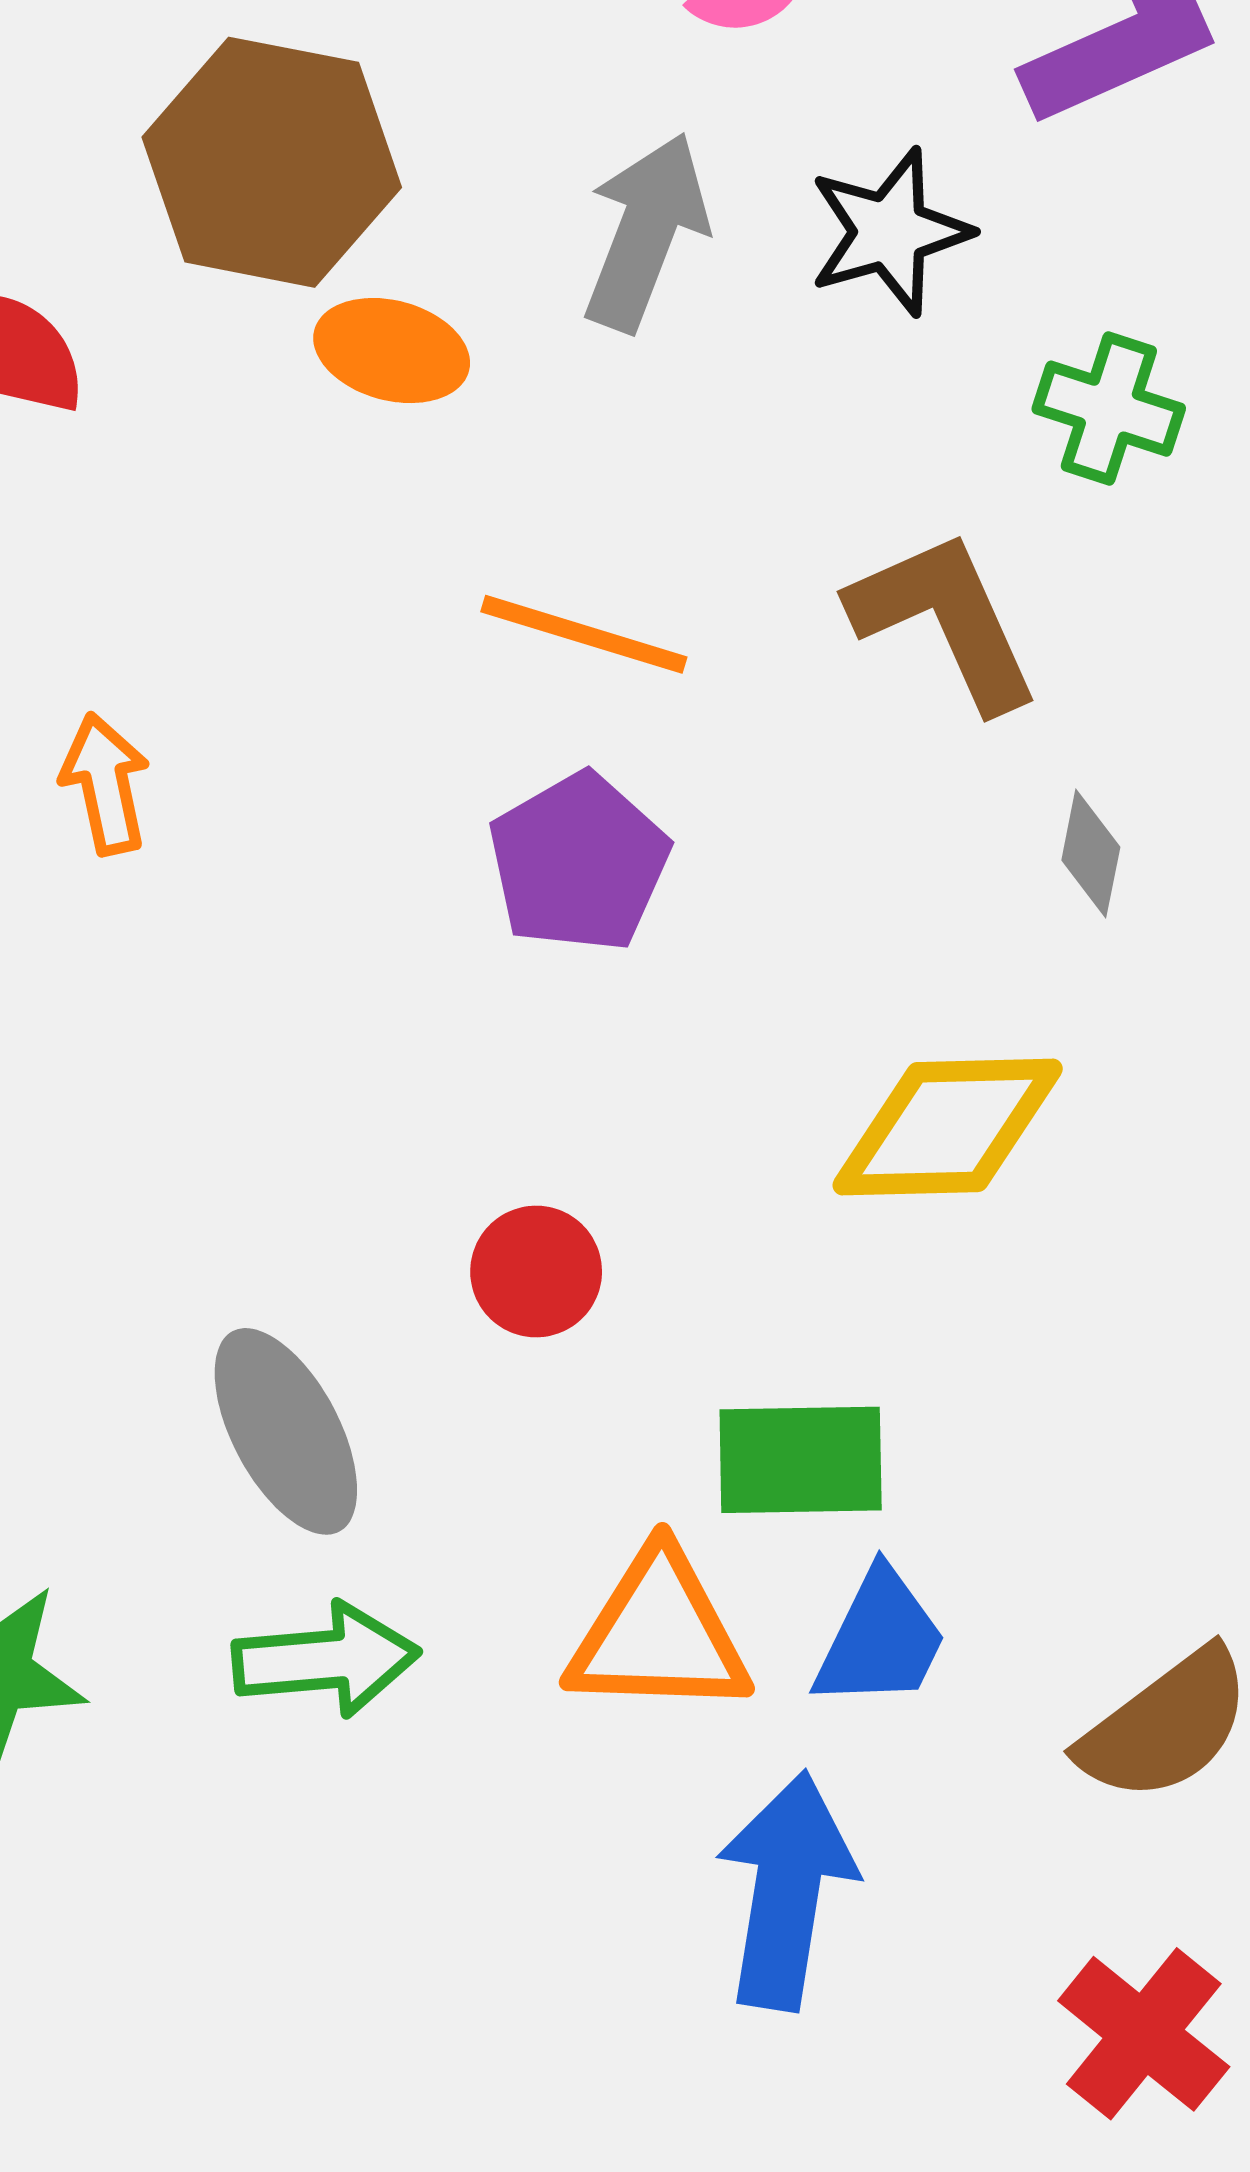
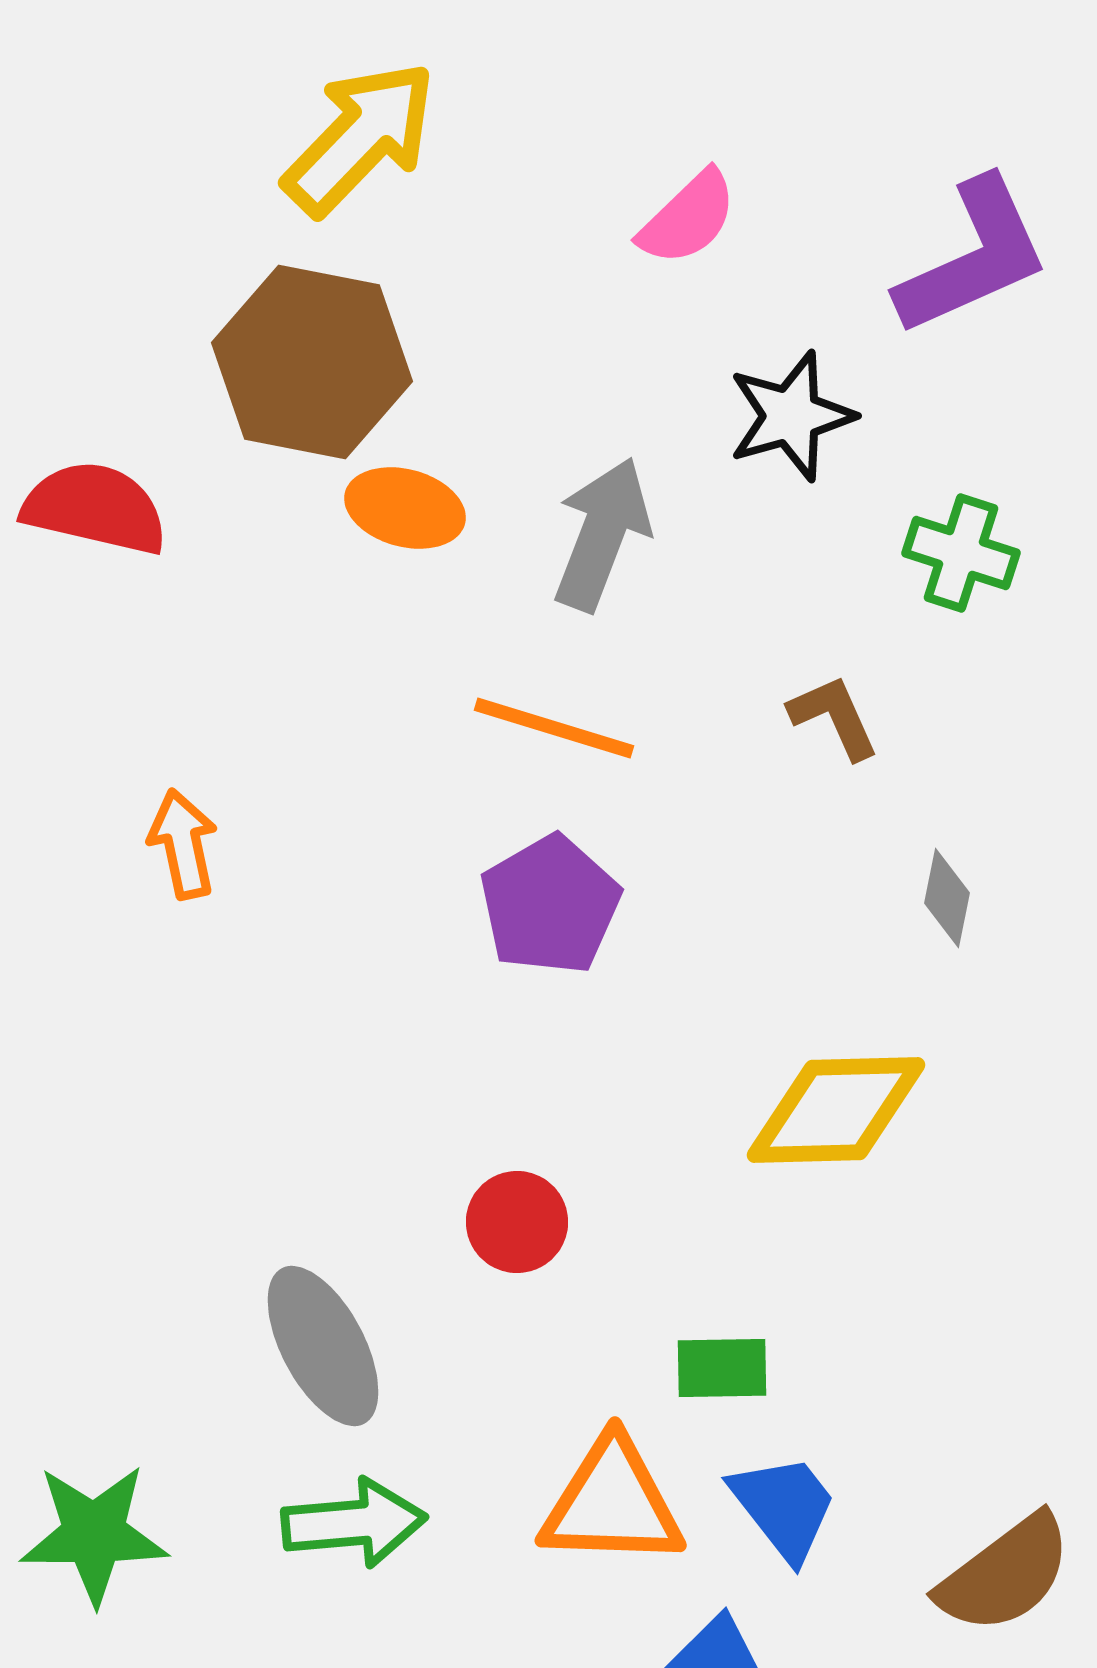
gray arrow: (646, 232) -> (602, 534), moved
brown L-shape: (945, 620) -> (834, 717), size x0.6
green rectangle: (801, 1460) -> (722, 1368), size x0.7
blue trapezoid: (881, 1639) -> (784, 1507), turned -64

